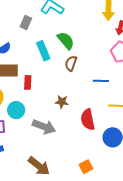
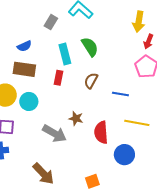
brown semicircle: (71, 63) -> (91, 81), moved
red rectangle: (28, 82) -> (58, 78), moved
brown star: (62, 102) -> (76, 118), moved
cyan circle: (16, 110) -> (29, 101), moved

